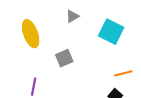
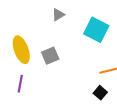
yellow ellipse: (31, 34) -> (21, 50), moved

